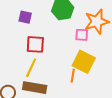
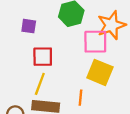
pink square: (82, 35) -> (95, 42), size x1.6
orange line: (73, 76) -> (80, 98), moved

